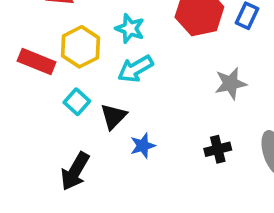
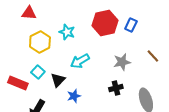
red rectangle: (37, 61) -> (18, 83), moved
cyan arrow: (135, 69) -> (80, 61), moved
black cross: (218, 149) -> (116, 88), moved

